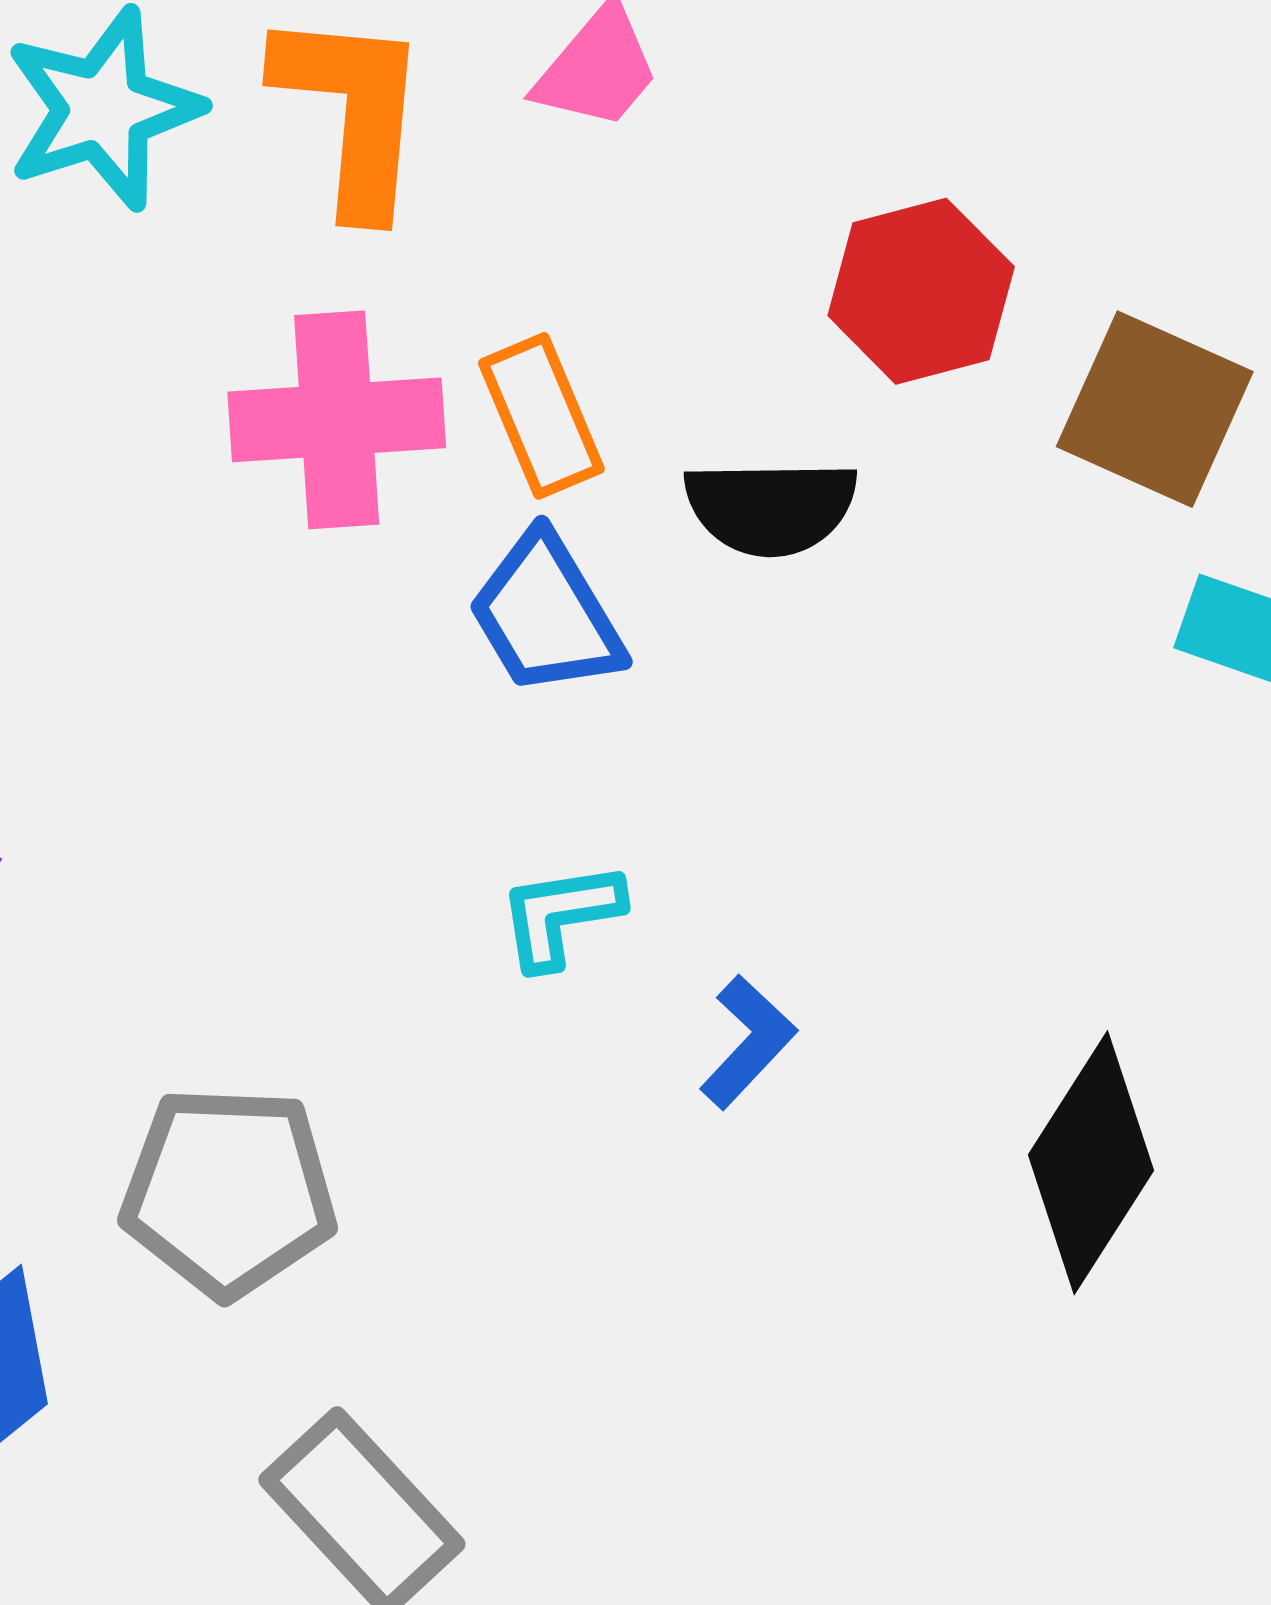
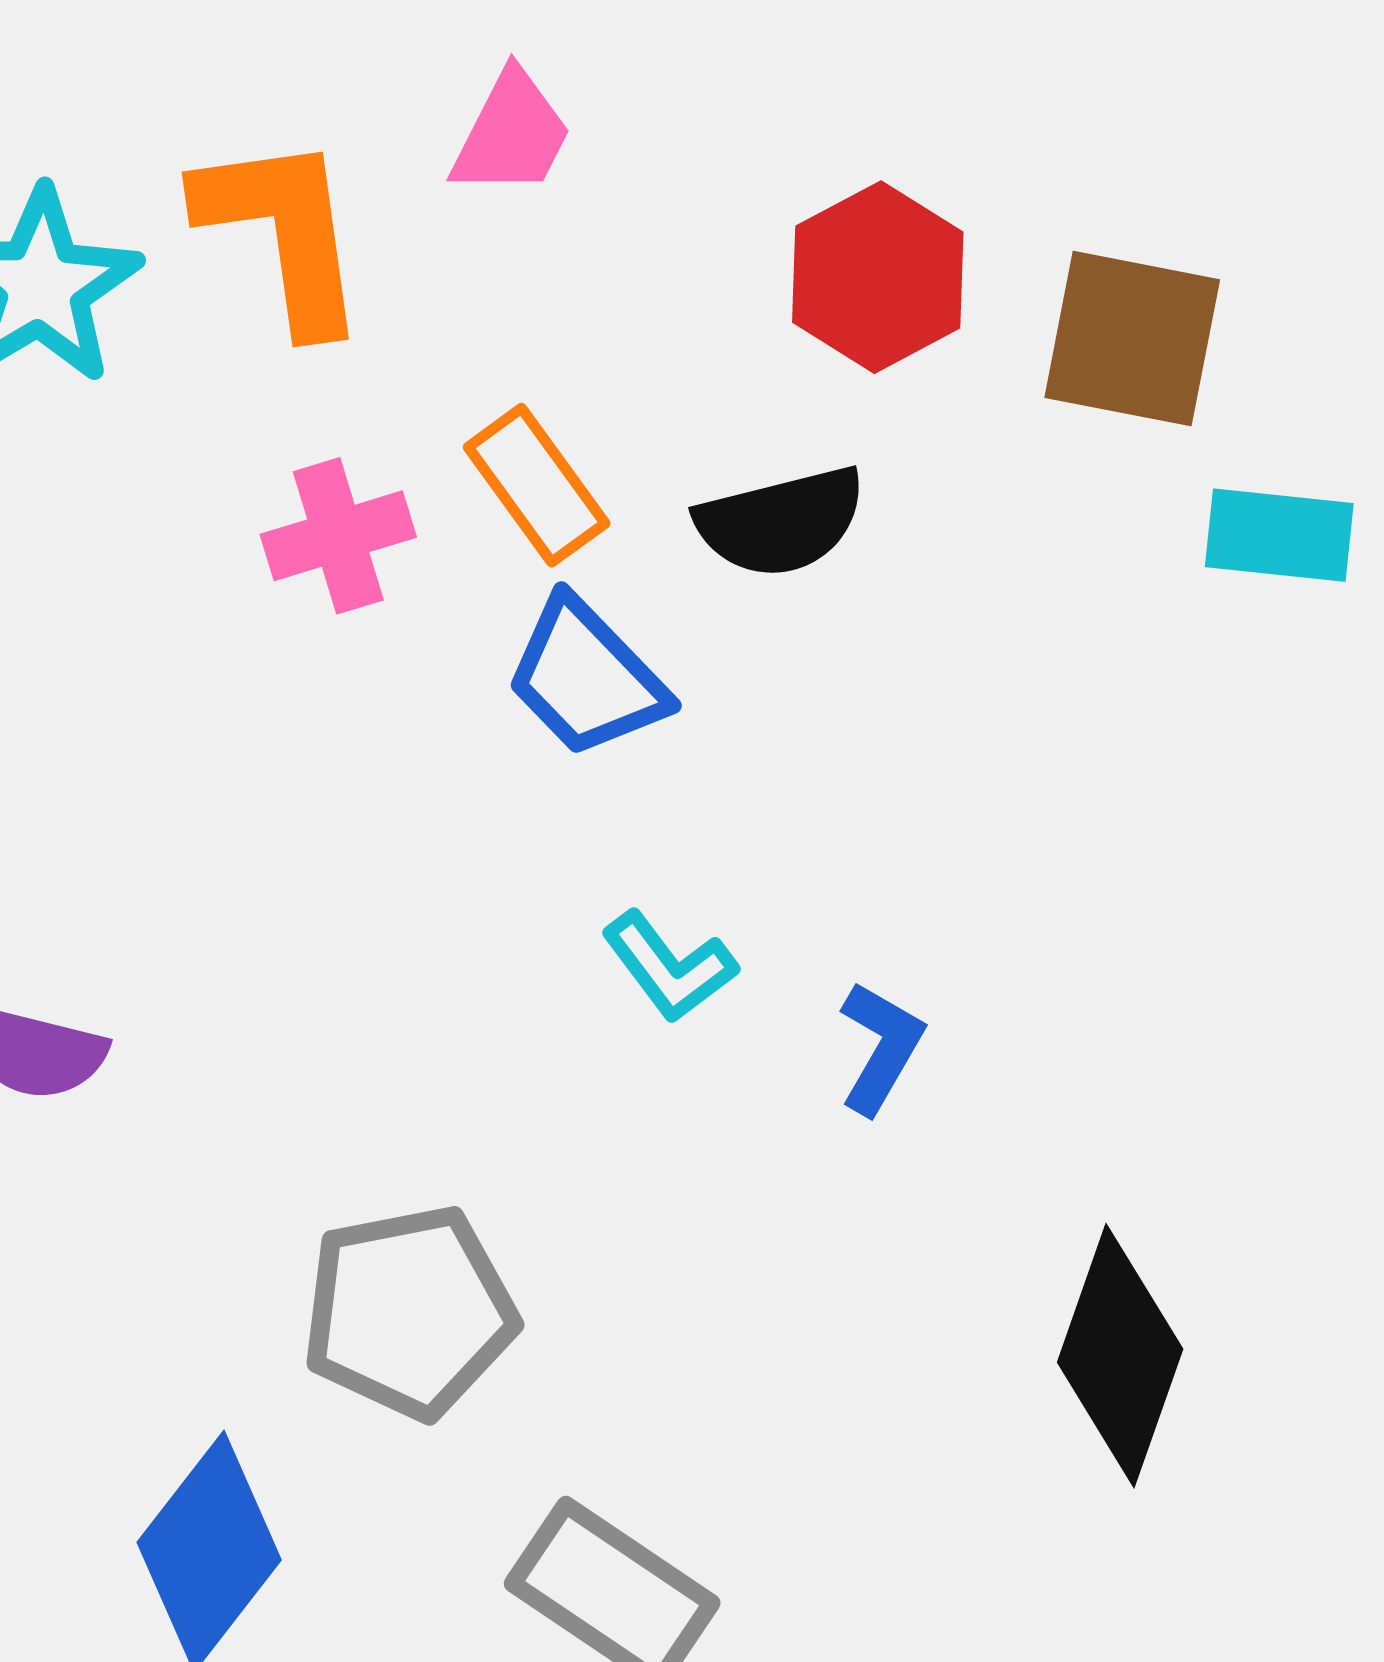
pink cross: (337, 420) -> (338, 536), size x0.7
cyan L-shape: (561, 915) -> (669, 967), turned -105
black diamond: (1091, 1163) -> (1120, 1356), moved

